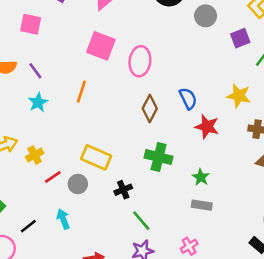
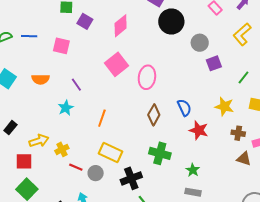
purple square: (240, 38) -> (214, 63), moved
pink square: (101, 46) -> (116, 64), turned 30
purple line: (35, 71) -> (76, 85), moved
orange line: (81, 92) -> (102, 118), moved
red line: (53, 177) -> (76, 167), turned 56
black cross: (123, 190) -> (131, 178), size x1.5

